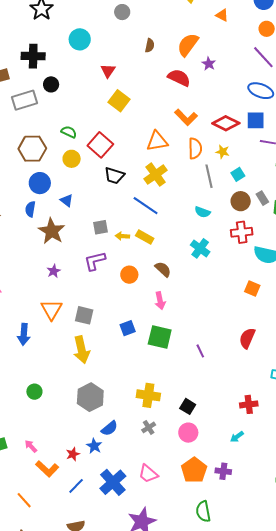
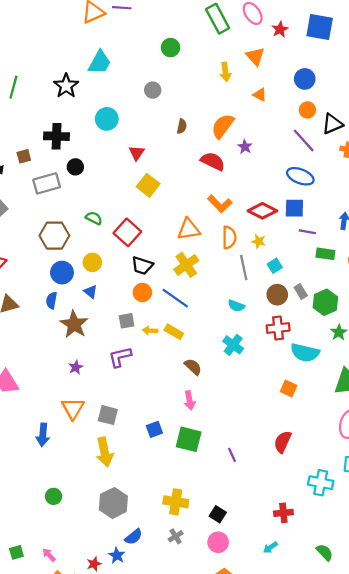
yellow circle: (72, 159) -> (92, 262), moved
orange circle: (129, 275) -> (142, 292), moved

